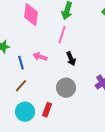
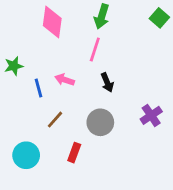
brown line: (21, 86) -> (55, 120), moved
cyan circle: (25, 112) -> (26, 155), moved

